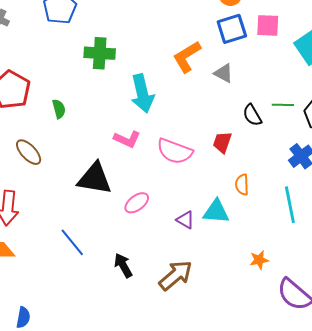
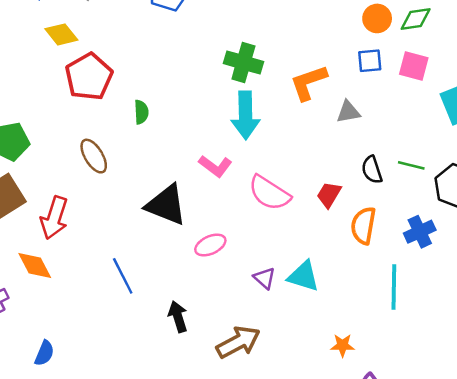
blue square: (232, 29) -> (370, 61), size x0.7
green cross: (100, 53) -> (243, 62), moved
gray triangle: (224, 73) -> (348, 112), turned -50
orange semicircle: (242, 185) -> (363, 226), moved, size x1.4

